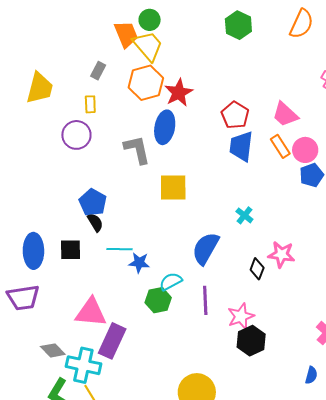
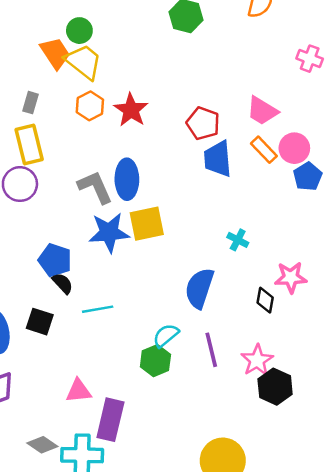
orange hexagon: (146, 83) -> (90, 106), size x0.7
yellow rectangle: (90, 104) -> (29, 144), size x1.8
blue ellipse: (165, 127) -> (127, 179), moved
black square: (70, 250) -> (40, 322), turned 30
blue star: (139, 263) -> (109, 233), moved, size x1.6
pink triangle: (91, 312) -> (79, 391), size x0.7

